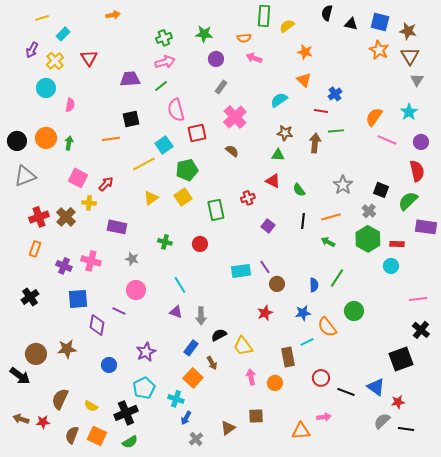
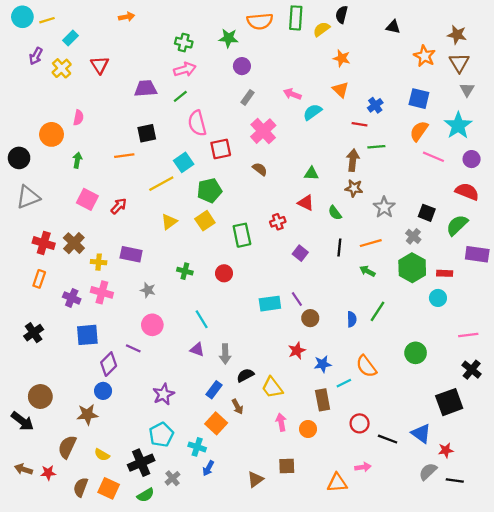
black semicircle: (327, 13) -> (342, 15), moved
blue square: (380, 22) -> (419, 99), moved
green cross: (164, 38) -> (184, 43), turned 35
orange semicircle: (244, 38) -> (260, 21), moved, size x1.6
pink arrow: (254, 58) -> (292, 94), moved
cyan circle: (46, 88) -> (22, 17), moved
cyan star: (409, 112) -> (458, 125), size x1.4
brown star: (285, 133) -> (354, 188), moved
orange circle: (46, 138) -> (52, 134), moved
red semicircle: (417, 171) -> (467, 192), turned -55
yellow cross: (89, 203) -> (99, 262), moved
red cross: (39, 217) -> (44, 243), turned 36
green circle: (354, 311) -> (416, 353), moved
blue star: (303, 313) -> (323, 364), moved
purple diamond: (97, 325) -> (109, 364), turned 35
brown star: (67, 349) -> (87, 414), moved
blue circle: (109, 365) -> (103, 391), moved
gray cross: (196, 439) -> (172, 478), moved

